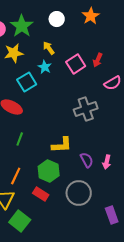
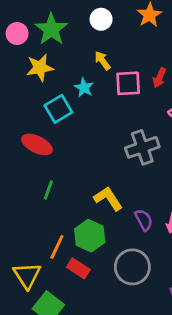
yellow arrow: (49, 48) -> (102, 61), moved
pink square: (76, 64) -> (128, 83), turned 30
yellow L-shape: (62, 145) -> (108, 199), turned -120
orange line: (16, 176) -> (57, 247), moved

